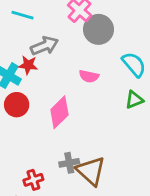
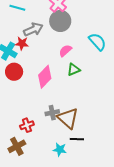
gray circle: (98, 29) -> (60, 21), moved
pink semicircle: (89, 76) -> (65, 51), turned 128
green triangle: (134, 100) -> (74, 70), moved

